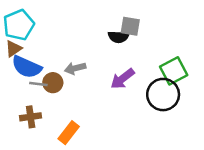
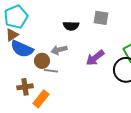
black semicircle: (118, 37) -> (71, 26), moved
gray line: (38, 84) -> (51, 71), moved
orange rectangle: (69, 133) -> (41, 99), moved

